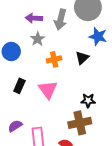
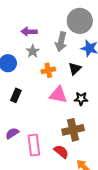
gray arrow: (61, 20) -> (61, 42), moved
pink triangle: (48, 90) -> (58, 95), moved, turned -42
black star: (88, 100) -> (81, 99), moved

